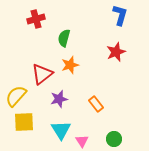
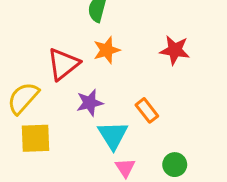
red star: (116, 52) -> (175, 50), moved, turned 30
cyan triangle: (61, 130) -> (113, 135), moved

